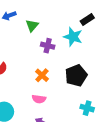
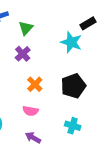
purple cross: (48, 46) -> (23, 54), moved, turned 32
cyan cross: (87, 108) -> (73, 126), moved

